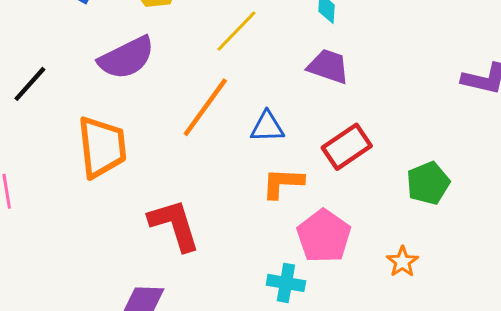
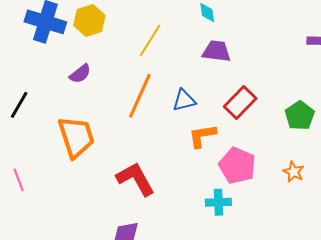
purple semicircle: (126, 58) -> (80, 74), size x0.6

